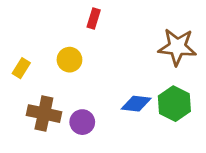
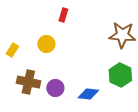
blue diamond: (136, 104) -> (88, 94), moved

